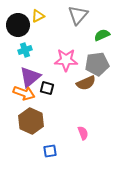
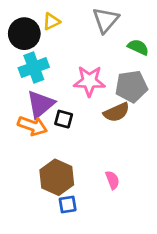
green semicircle: (102, 35) -> (138, 47), turned 49
cyan cross: (25, 50) -> (34, 68), size x1.5
brown hexagon: (31, 121) -> (57, 177), moved

